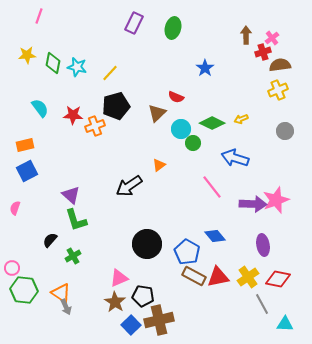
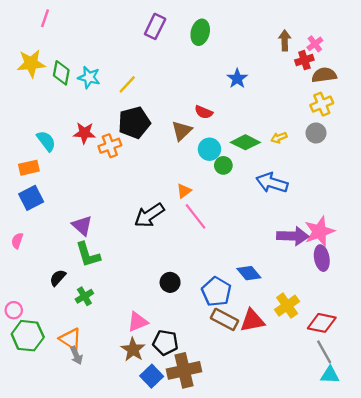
yellow star: (27, 55) -> (31, 64), size x1.4
cyan semicircle: (40, 108) -> (46, 141), moved
gray circle: (285, 131) -> (316, 133), moved
pink line: (212, 187) -> (196, 216), moved
black circle: (147, 244) -> (170, 282), size x0.6
purple ellipse: (263, 245) -> (322, 258), moved
yellow cross: (248, 277) -> (287, 306), moved
gray line: (262, 304) -> (324, 352), moved

